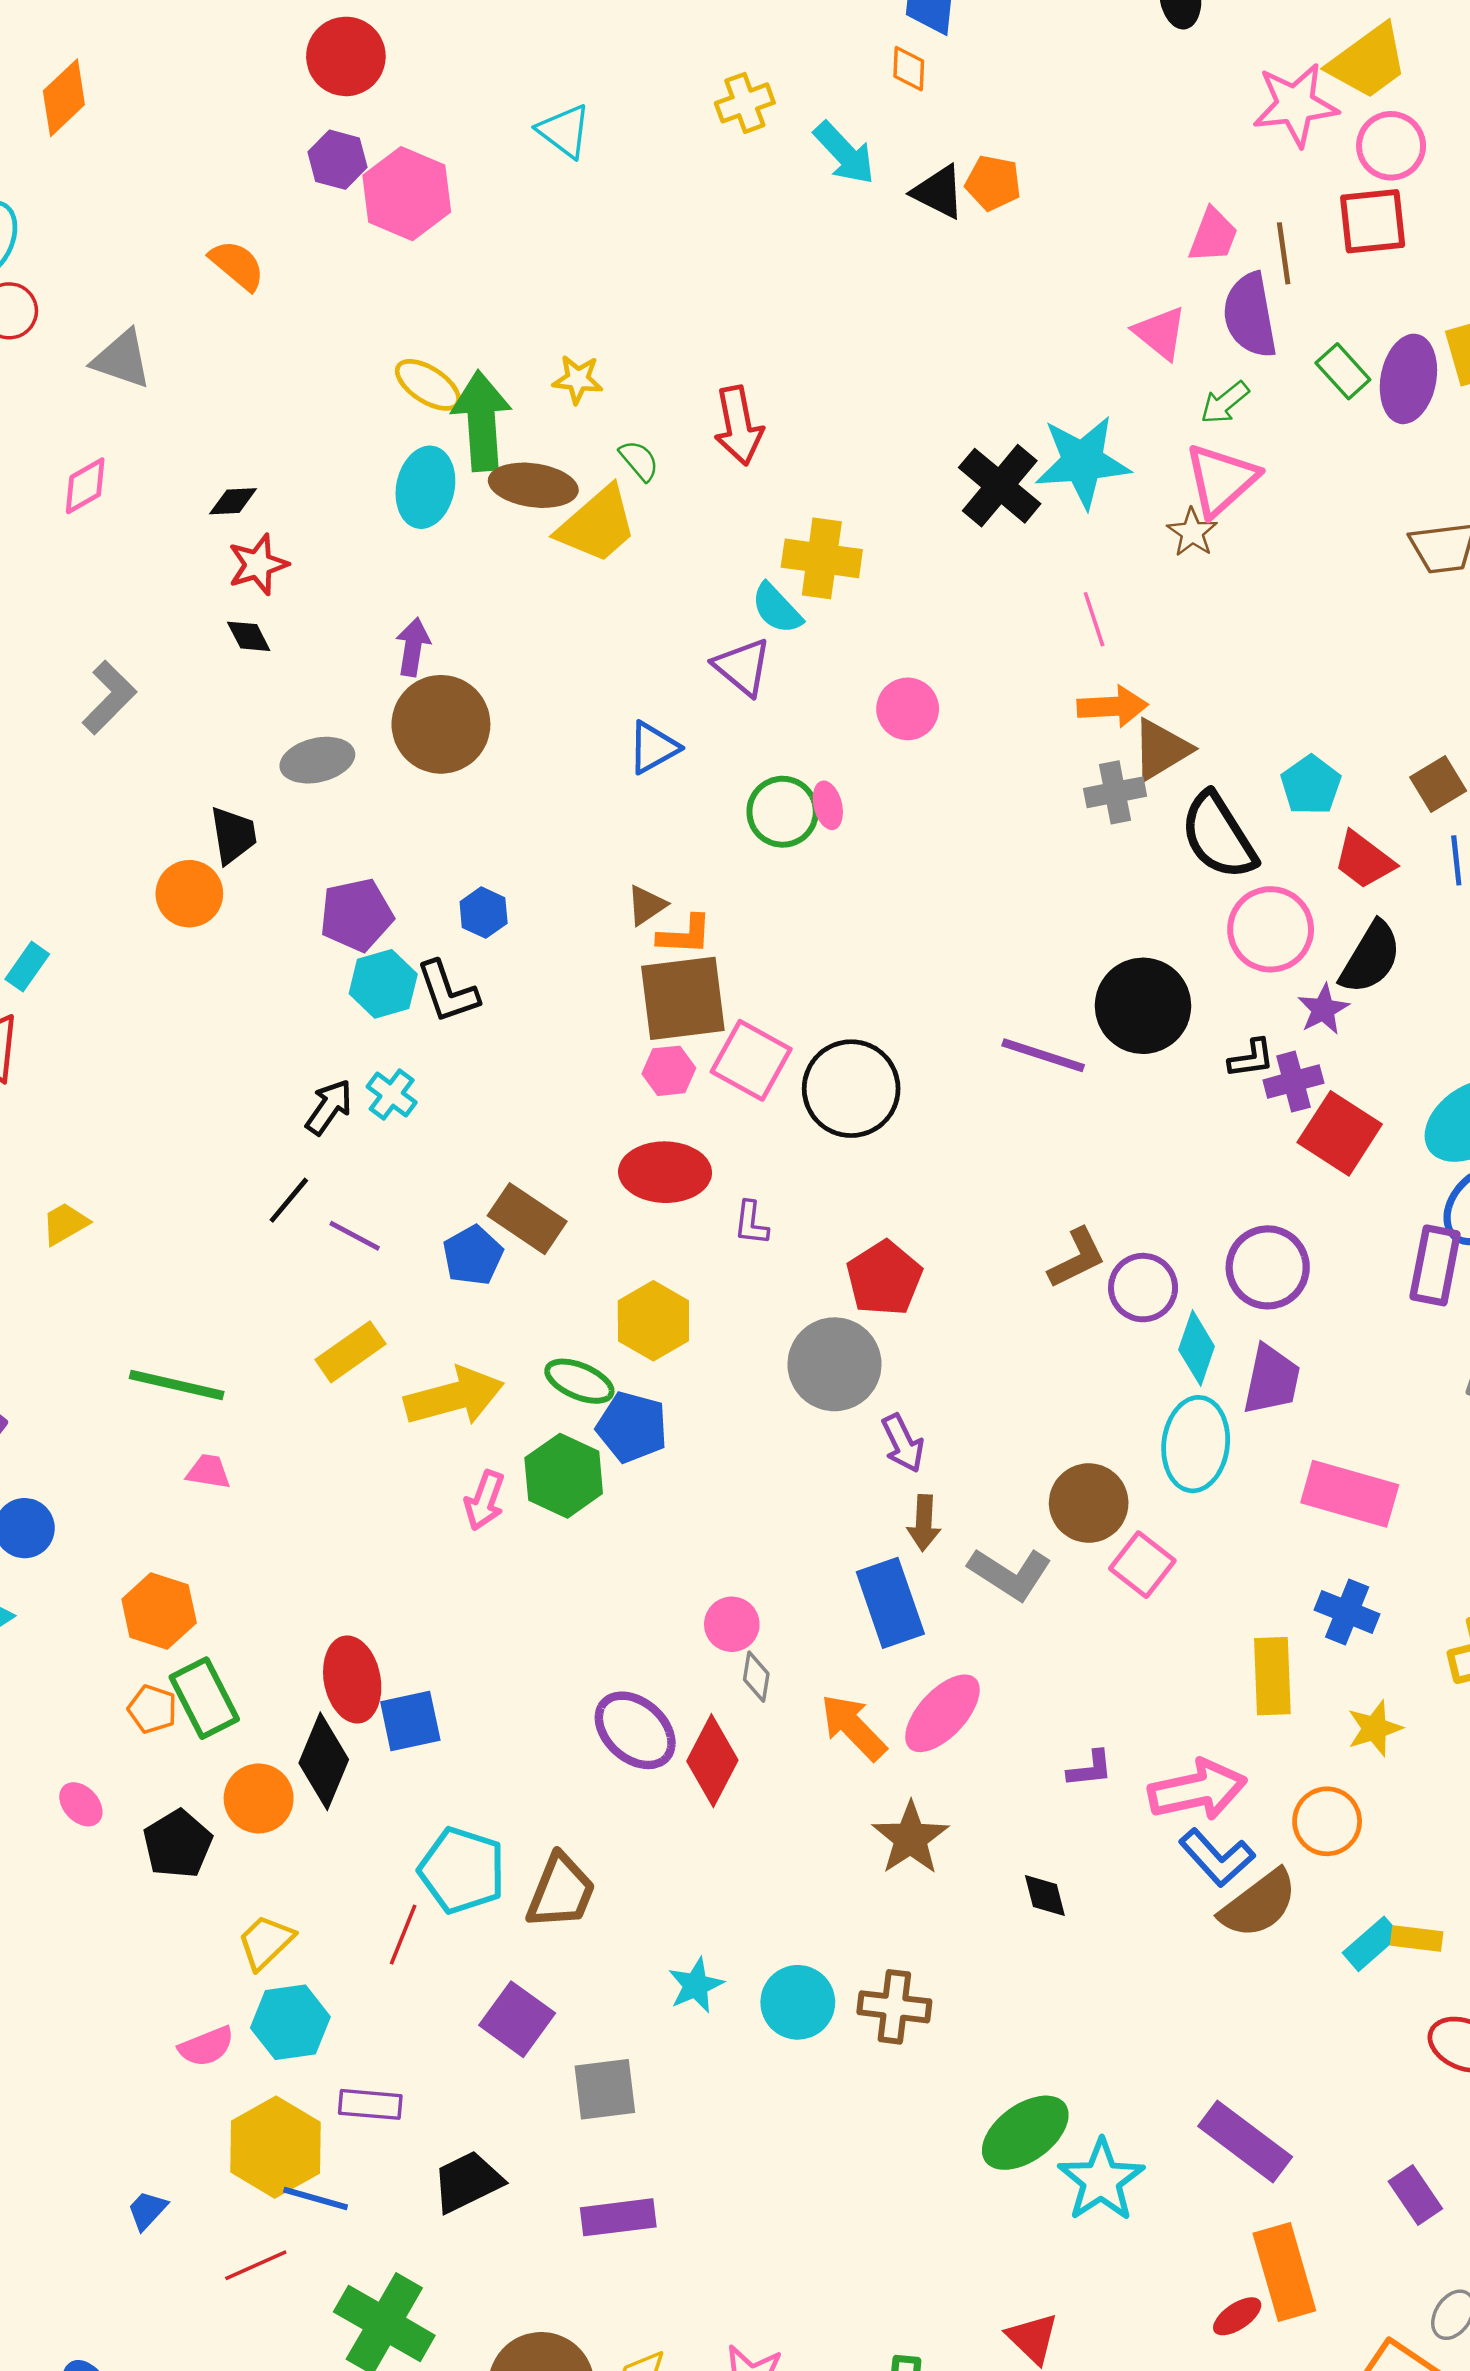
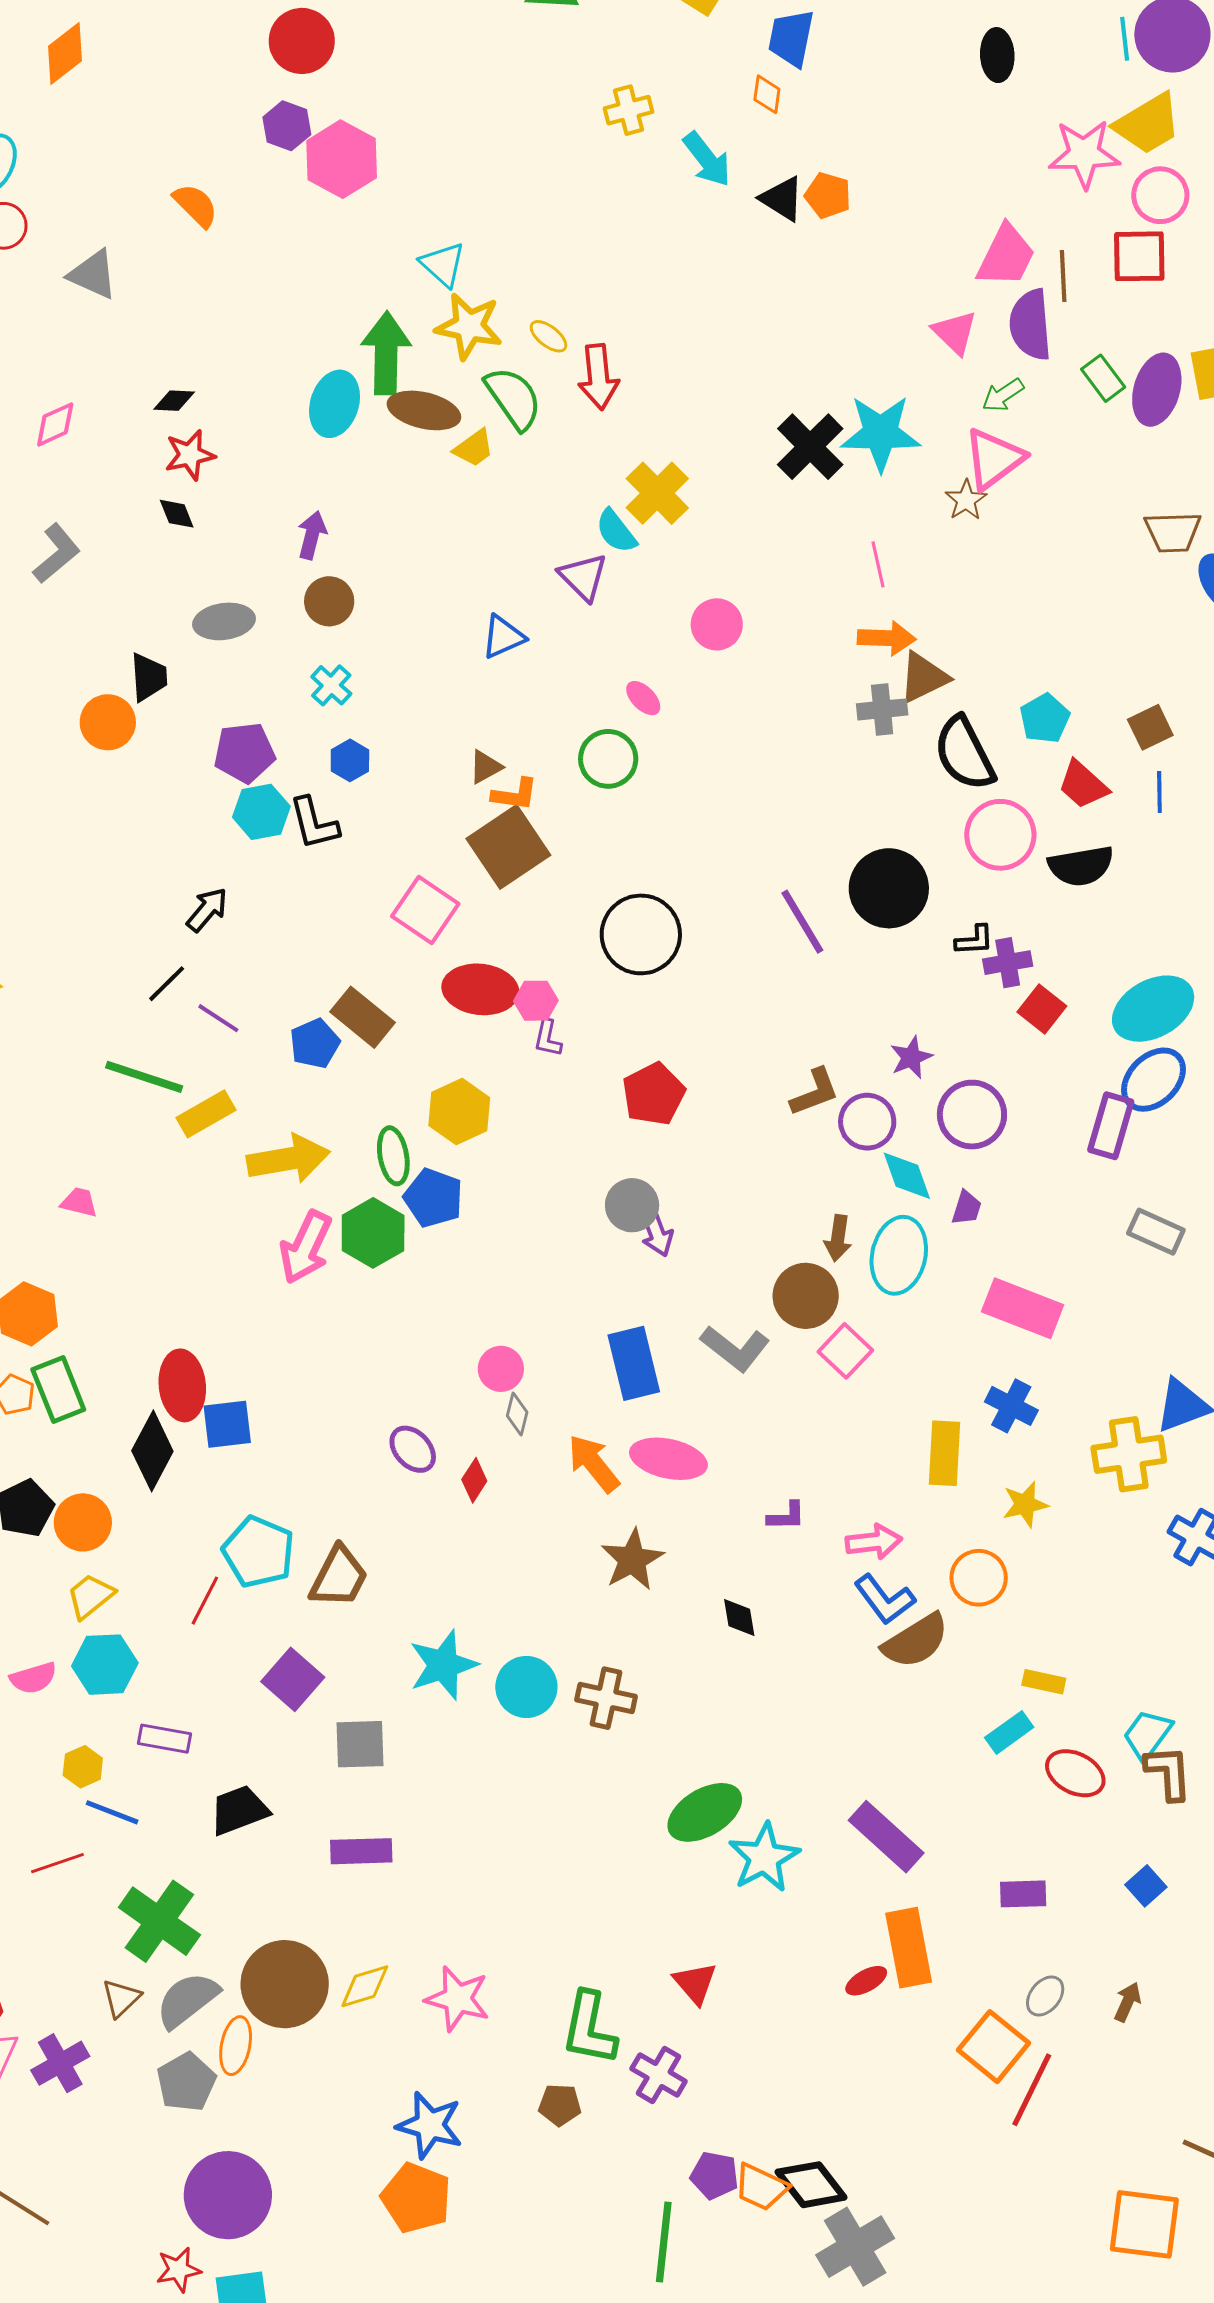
cyan triangle: (564, 131) -> (443, 264), moved
pink trapezoid: (1213, 235) -> (1006, 256), size x1.4
yellow star: (578, 379) -> (469, 326), size x1.6
yellow ellipse: (428, 385) -> (548, 336), moved, size x0.7
green semicircle: (639, 460) -> (513, 398), size x1.8
pink diamond: (85, 486) -> (55, 424), moved
yellow trapezoid: (597, 525) -> (474, 448), size x0.6
yellow cross: (822, 558) -> (657, 493), turned 32
brown circle: (441, 724) -> (329, 601), size x0.6
pink ellipse: (828, 805) -> (643, 698), turned -36
green circle: (783, 812) -> (608, 759), moved
black semicircle: (1371, 958) -> (1081, 866), turned 44
brown square: (683, 998) -> (508, 847), turned -32
purple star: (1323, 1009) -> (911, 1057), moved
purple line: (1043, 1055) -> (802, 922), turned 36
pink square: (751, 1060) -> (425, 910), moved
pink hexagon: (669, 1071) -> (536, 1001), moved
cyan cross: (392, 1095) -> (331, 685), moved
red square: (1340, 1133) -> (1042, 1009), size x0.7
cyan diamond: (1197, 1348) -> (907, 1176), turned -44
gray circle: (834, 1364) -> (632, 1205), moved, size x0.7
purple trapezoid: (1272, 1380) -> (967, 1208), size x0.6
green ellipse: (579, 1381) -> (393, 1156), turned 52
green line: (177, 1385) -> (144, 1077), moved
pink arrow: (485, 1500) -> (306, 1247), size x1.5
brown arrow: (924, 1523) -> (838, 1238), moved
pink ellipse: (942, 1713) -> (668, 1459), turned 54
purple ellipse: (635, 1730) -> (413, 1449), size x0.7
red diamond: (712, 1761) -> (474, 1480), size x0.6
pink arrow: (1198, 1790) -> (874, 1542), size x0.7
orange circle: (259, 1798) -> (83, 1522), moved
cyan rectangle: (1371, 1944) -> (1009, 1732), moved
cyan star: (696, 1985) -> (443, 1665), size x1.5
yellow hexagon: (275, 2147) -> (83, 1767), size x0.5
purple rectangle: (1415, 2195) -> (1023, 1894), turned -63

